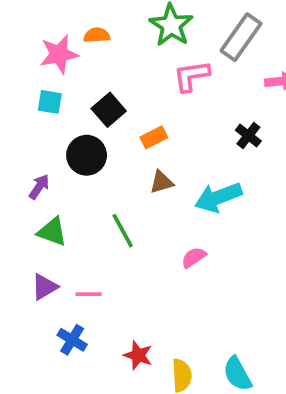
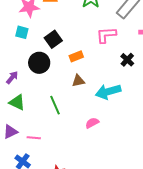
pink L-shape: (191, 76) -> (106, 35), moved

